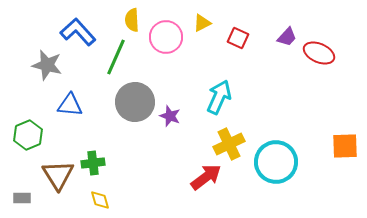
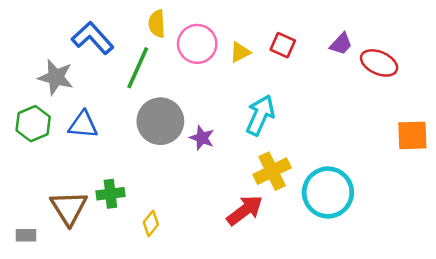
yellow triangle: (202, 23) -> (240, 52), moved
green hexagon: (28, 135) -> (33, 124), moved
orange square: (345, 146) -> (412, 135), moved
yellow diamond: (100, 200) -> (151, 223), moved, turned 55

